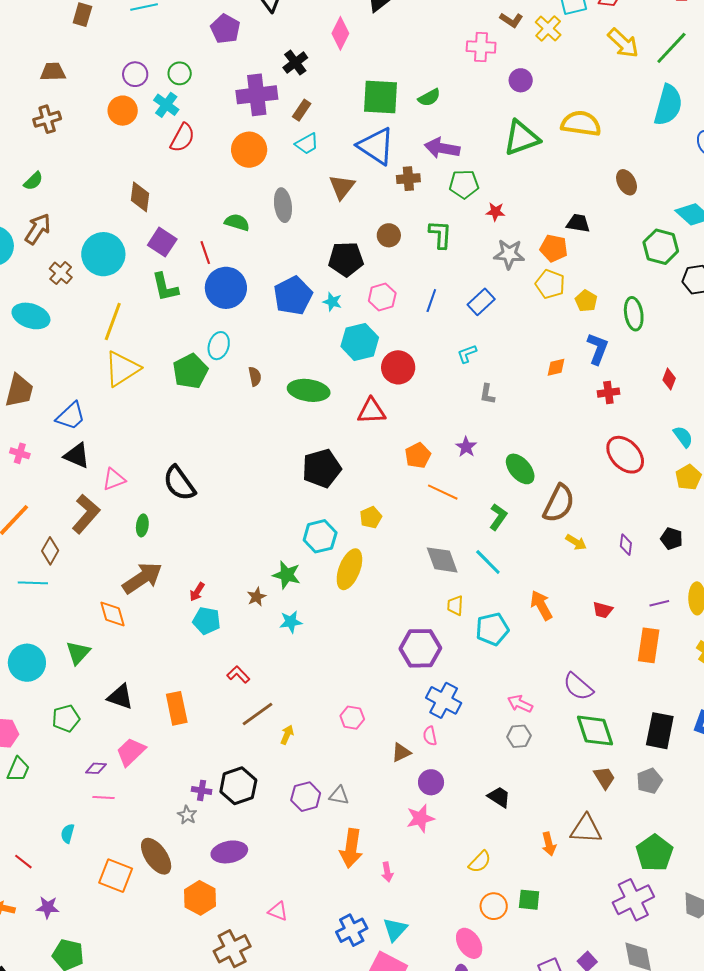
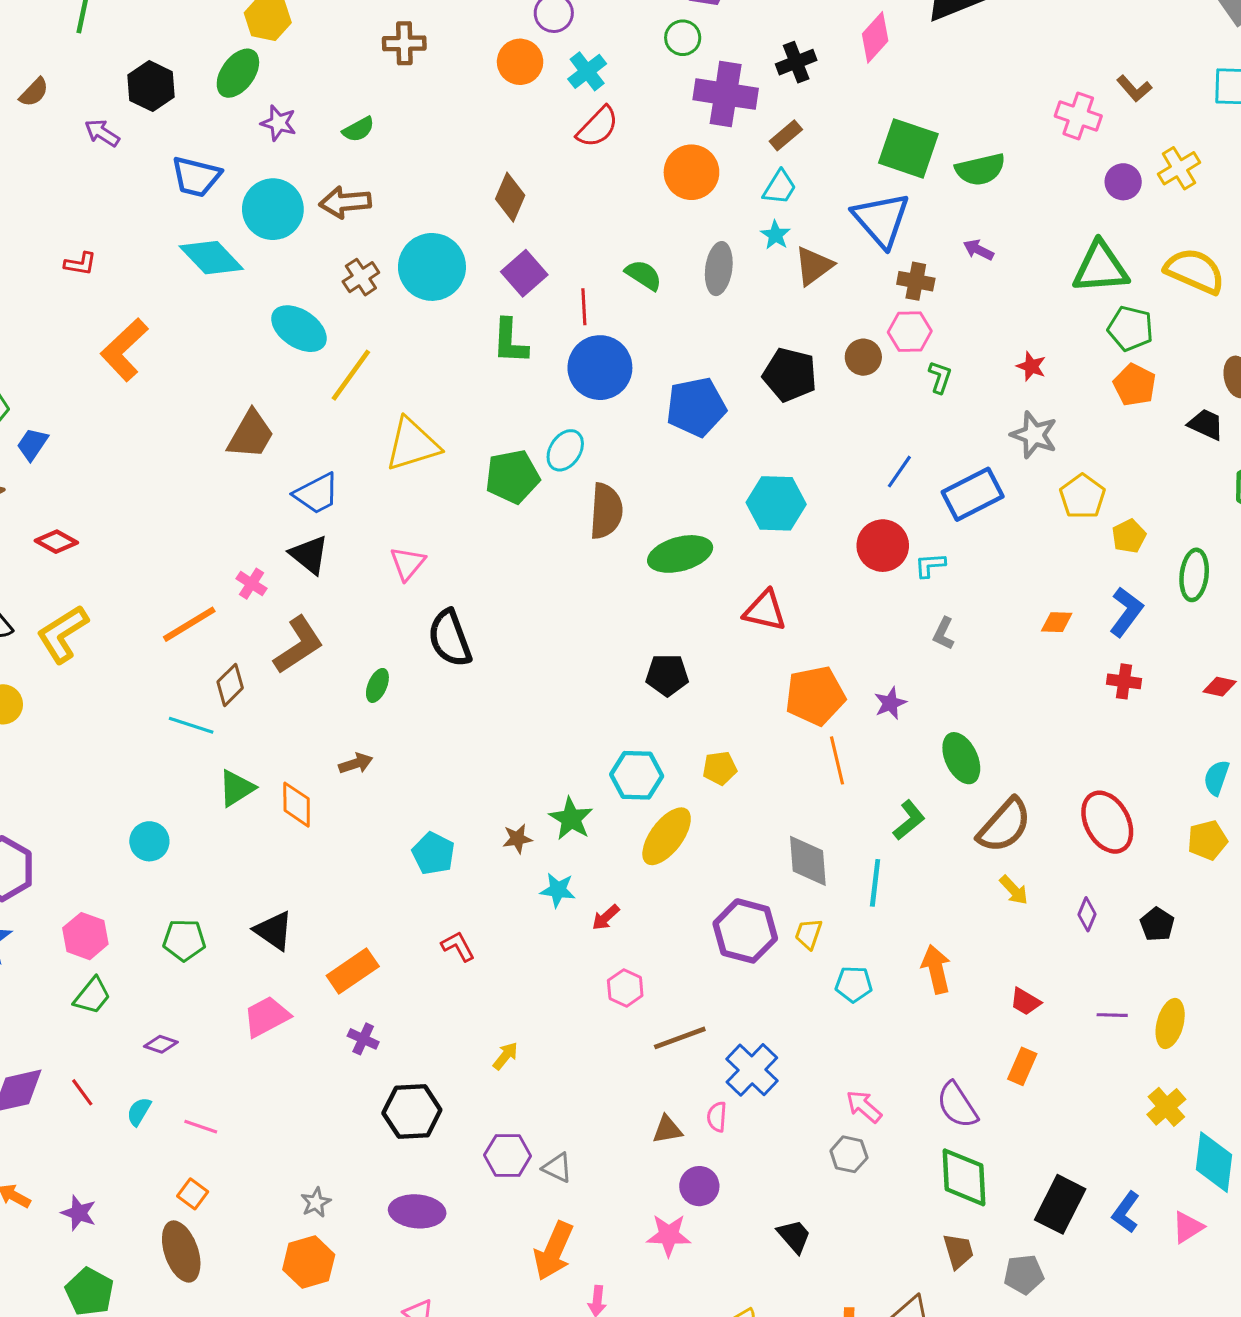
yellow cross: (548, 28) -> (1179, 168), moved
green circle: (180, 73) -> (683, 38), moved
green semicircle: (429, 97) -> (980, 169), size x1.4
cyan trapezoid: (307, 144) -> (780, 187), turned -45
purple arrow: (442, 148) -> (978, 250), size x0.6
green pentagon: (464, 184) -> (1130, 328), moved
black trapezoid: (578, 223) -> (1206, 424), moved
brown arrow: (38, 229) -> (345, 202), turned -144
green L-shape: (440, 234) -> (940, 377), size x0.7
orange pentagon: (554, 248) -> (1135, 385), moved
pink hexagon: (382, 297) -> (910, 332), moved
cyan star: (332, 302) -> (776, 235), moved
blue rectangle: (481, 302) -> (973, 494), size x1.4
yellow line: (113, 322) -> (351, 375), moved
red circle: (398, 367) -> (883, 546), moved
brown semicircle: (255, 376) -> (606, 511), size x1.8
red diamond: (669, 379) -> (1220, 687), turned 65
green ellipse: (309, 390) -> (680, 554), turned -39
cyan semicircle: (683, 437) -> (1216, 778), turned -140
pink cross: (20, 453) -> (252, 584), moved
orange pentagon: (418, 455) -> (815, 696), size x1.5
red ellipse: (625, 455) -> (1107, 822), moved
black pentagon: (322, 468) -> (667, 675), size x0.7
pink triangle: (114, 479) -> (407, 563), moved, turned -45
orange line: (443, 492) -> (837, 760), turned 36
cyan line: (488, 562) -> (875, 883), turned 36
brown arrow: (142, 578) -> (356, 764), size x0.5
red arrow: (197, 592) -> (606, 917), moved
cyan pentagon: (492, 629) -> (854, 984), size x0.7
orange rectangle: (649, 645) -> (1022, 1066), moved, size x0.7
purple hexagon: (420, 648) -> (745, 931), moved
green triangle: (78, 653) -> (236, 788), moved
cyan circle: (27, 663) -> (149, 841), size x0.7
orange rectangle: (177, 708) -> (353, 971), turned 52
brown line: (258, 714) -> (680, 1038), moved
pink hexagon: (352, 718) -> (625, 988), moved
purple diamond: (96, 768) -> (161, 1044), moved
purple cross: (202, 790) -> (363, 1039), moved
pink line: (103, 798) -> (201, 1127), moved
gray star: (187, 815) -> (316, 1202), moved
purple ellipse: (229, 852) -> (417, 1211), moved
brown ellipse: (156, 856) -> (181, 1251), moved
red line: (23, 862) -> (82, 1092), moved
orange square: (116, 876) -> (193, 1194), size x0.6

